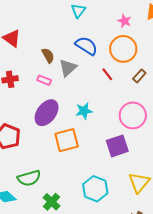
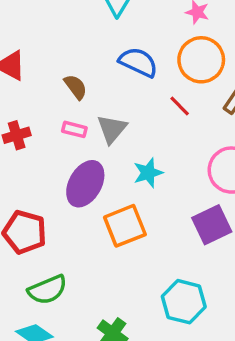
gray triangle: (68, 68) -> (112, 129), moved
green semicircle: (29, 178) -> (47, 290), moved

